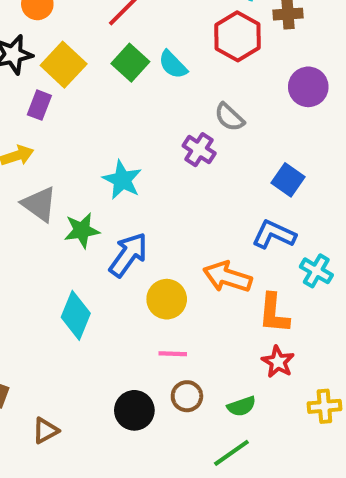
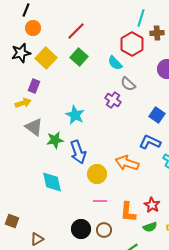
cyan semicircle: (173, 65) -> (115, 63), moved
purple rectangle: (39, 105) -> (34, 86), moved
blue arrow: (128, 255) -> (78, 152), turned 125
orange L-shape: (274, 313) -> (128, 212), moved
cyan diamond: (76, 315) -> (52, 182), turned -35
brown circle: (187, 396) -> (104, 230), moved
green semicircle: (242, 406) -> (150, 227), moved

